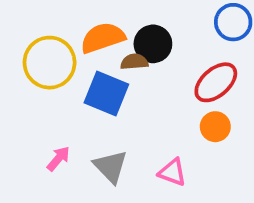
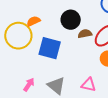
orange semicircle: (103, 38) -> (33, 21), moved, size x0.6
brown semicircle: (134, 62) -> (85, 34), moved

